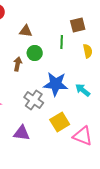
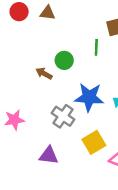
brown triangle: (26, 31) -> (48, 13), moved
brown arrow: (18, 64) -> (44, 73), turned -72

